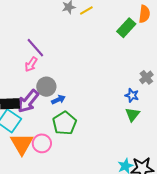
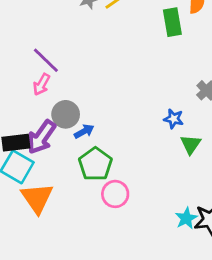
green rectangle: (126, 28) -> (172, 22), turned -48
blue star: (132, 95) -> (174, 119), moved
pink circle: (42, 143) -> (115, 194), moved

